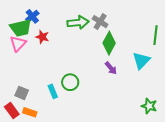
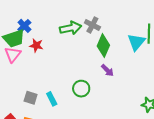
cyan triangle: (141, 61) -> (136, 42), moved
green circle: (70, 82) -> (81, 89), moved
gray square: (22, 93) -> (31, 98), moved

